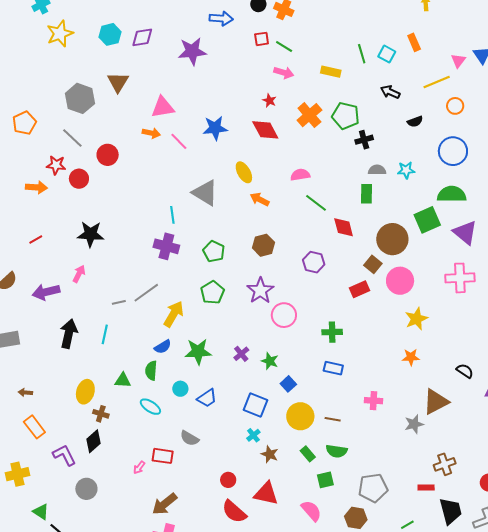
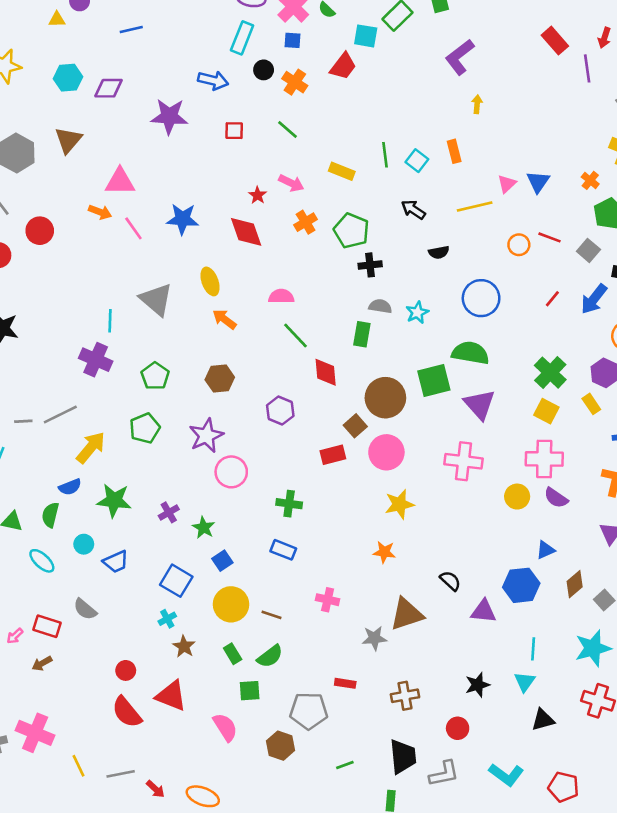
red square: (262, 39) -> (234, 131), moved
pink arrow: (284, 73) -> (291, 183), moved
orange circle: (455, 106) -> (519, 245), moved
orange cross: (309, 115) -> (306, 222), size x0.7
cyan star: (406, 170) -> (417, 313), turned -30
green semicircle: (337, 451) -> (270, 656), turned -55
red rectangle: (426, 487) -> (345, 683), moved
brown arrow: (165, 504) -> (42, 663), moved, size x0.6

